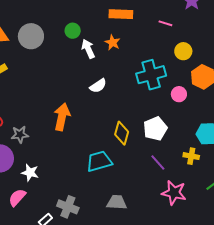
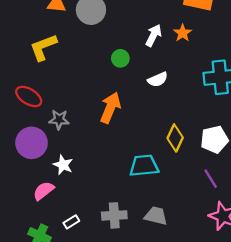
green circle: (73, 31) -> (120, 58), moved
white arrow: (88, 49) -> (154, 35), turned 42
gray cross: (68, 207) -> (114, 215), moved, turned -35

